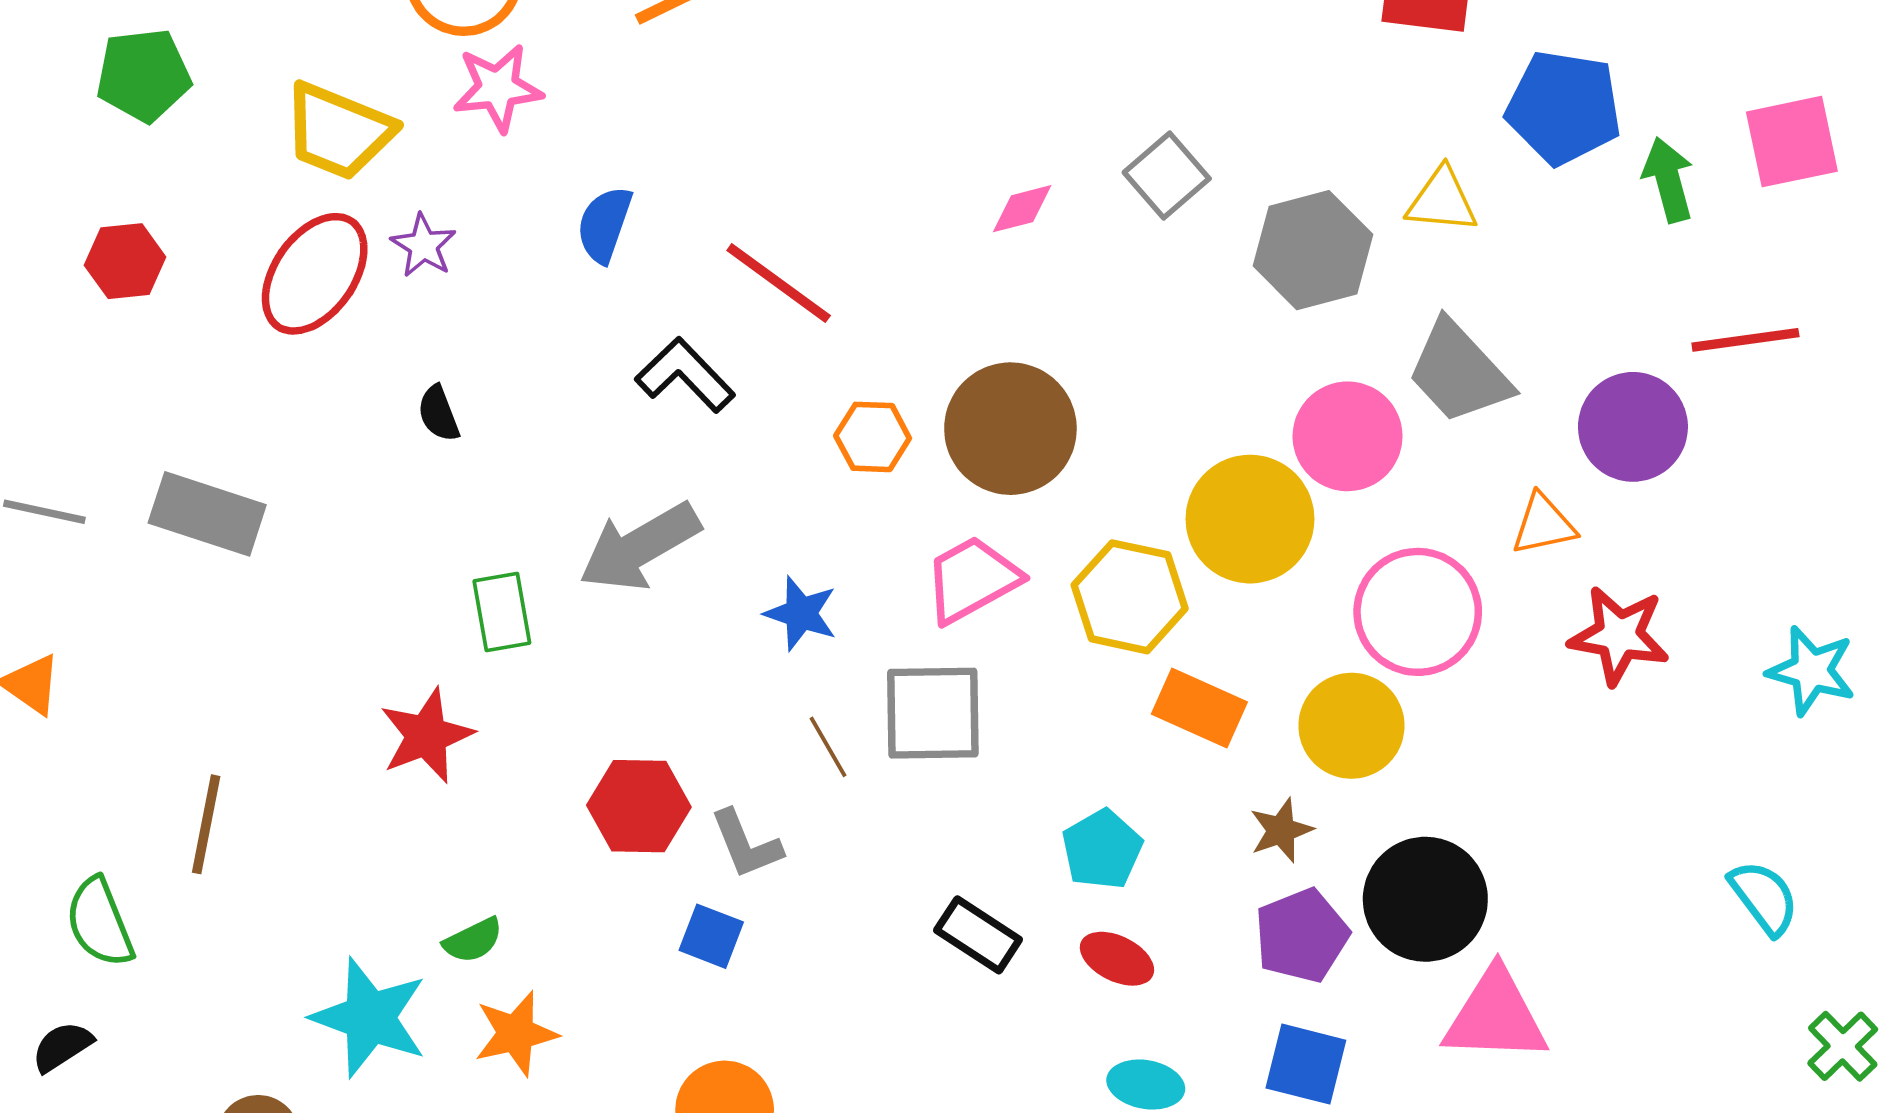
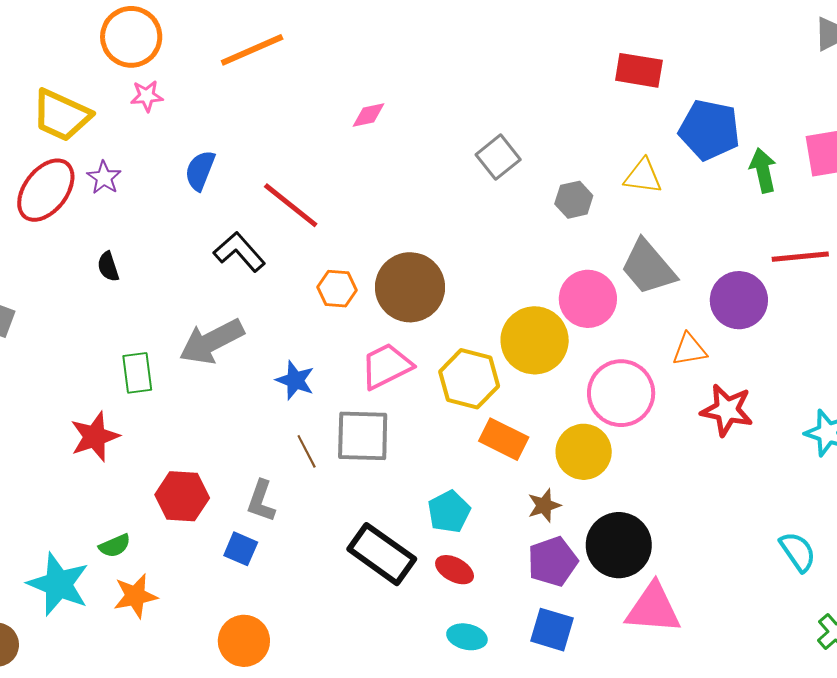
pink star: (498, 88) -> (147, 96), size x0.7
pink diamond: (1022, 209) -> (369, 115), moved
gray hexagon: (1313, 250) -> (574, 200), size x0.6
red hexagon: (639, 806) -> (182, 496), moved
gray L-shape: (746, 844) -> (261, 501), turned 39
black rectangle: (978, 935) -> (382, 554), size x1.5

